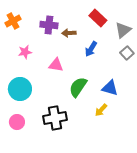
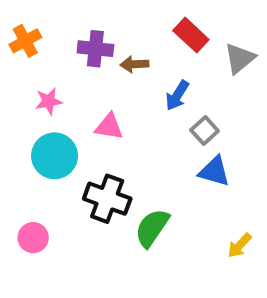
gray square: (127, 53) -> (205, 130), moved
green semicircle: (78, 87) -> (152, 228), moved
cyan circle: (20, 89) -> (55, 156), moved
yellow arrow: (101, 110) -> (240, 245), moved
black cross: (55, 118) -> (107, 199), moved, turned 30

